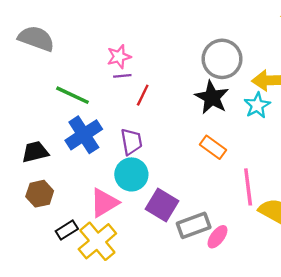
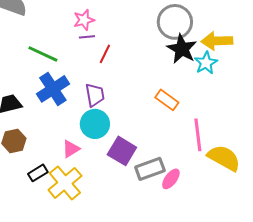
black star: (212, 97) -> (182, 49), moved
pink triangle: (104, 203) -> (71, 149), size x0.7

